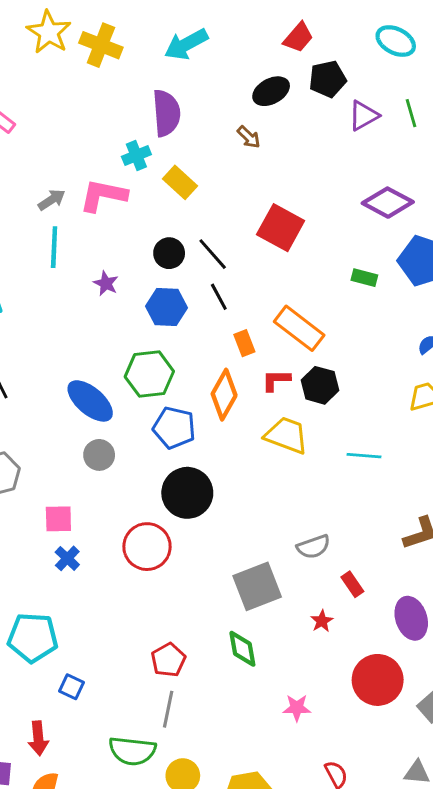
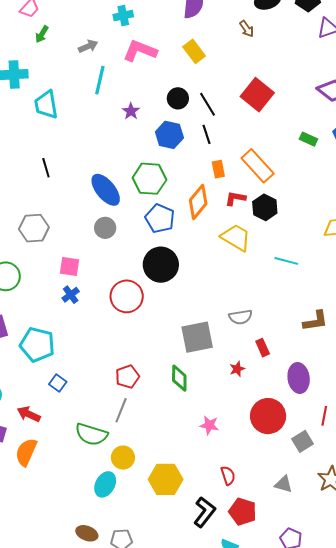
cyan cross: (136, 155) -> (123, 16), moved
gray arrow: (52, 200) -> (88, 46), moved
red arrow: (38, 738) -> (29, 414), turned 110

